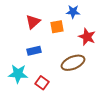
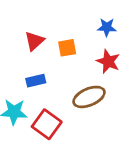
blue star: (73, 12) -> (107, 27), moved
red square: (42, 83) -> (47, 124), size x1.5

